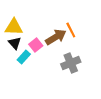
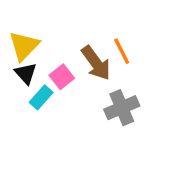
yellow triangle: (14, 27) -> (24, 46), turned -48
brown arrow: (56, 37) -> (96, 63), turned 85

